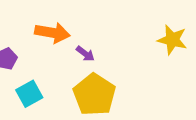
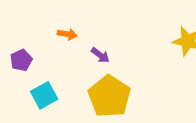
orange arrow: (52, 33) -> (67, 34), size x0.6

